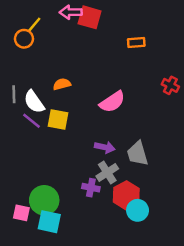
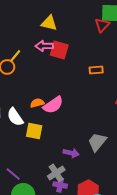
pink semicircle: (112, 102) -> (53, 105), moved
purple line: (32, 121) -> (13, 174), moved
gray trapezoid: (138, 154) -> (97, 142), moved, turned 55
gray cross: (107, 172) -> (56, 173), moved

